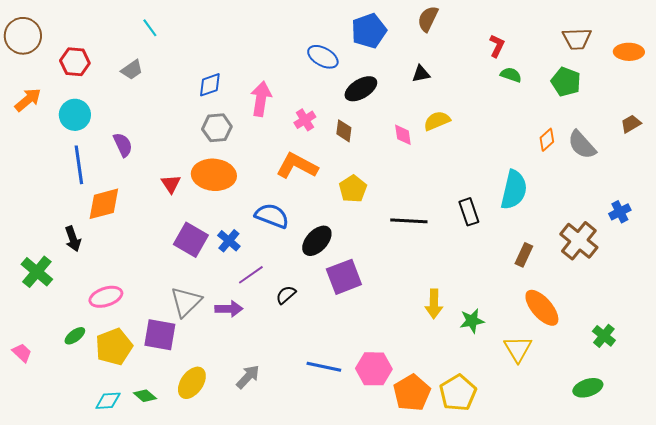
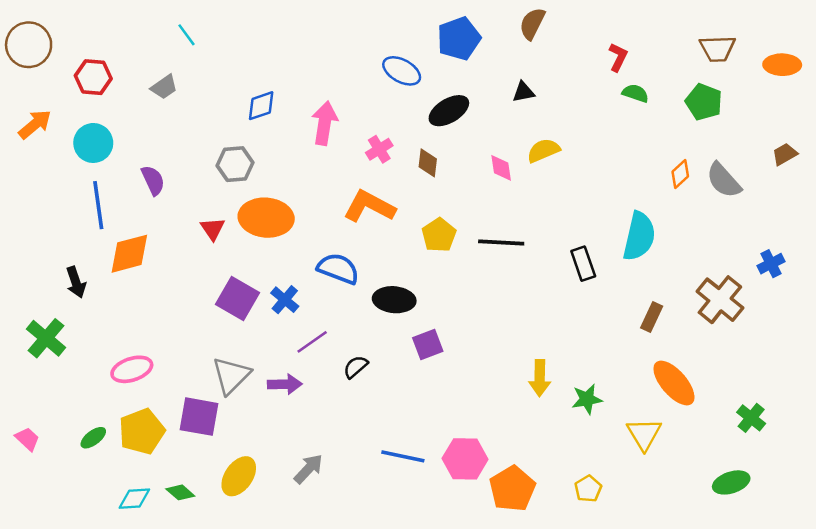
gray hexagon: (217, 128) -> (235, 164), moved
black line: (409, 221) -> (501, 242), moved
black arrow: (73, 239) -> (76, 282), moved
black ellipse: (317, 241) -> (394, 300), turned 52
purple square: (344, 277) -> (428, 344), size x0.7
green ellipse: (75, 336) -> (93, 438), moved
yellow pentagon: (458, 393) -> (588, 489), moved, size x0.6

